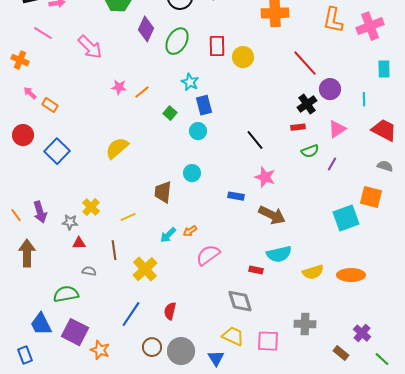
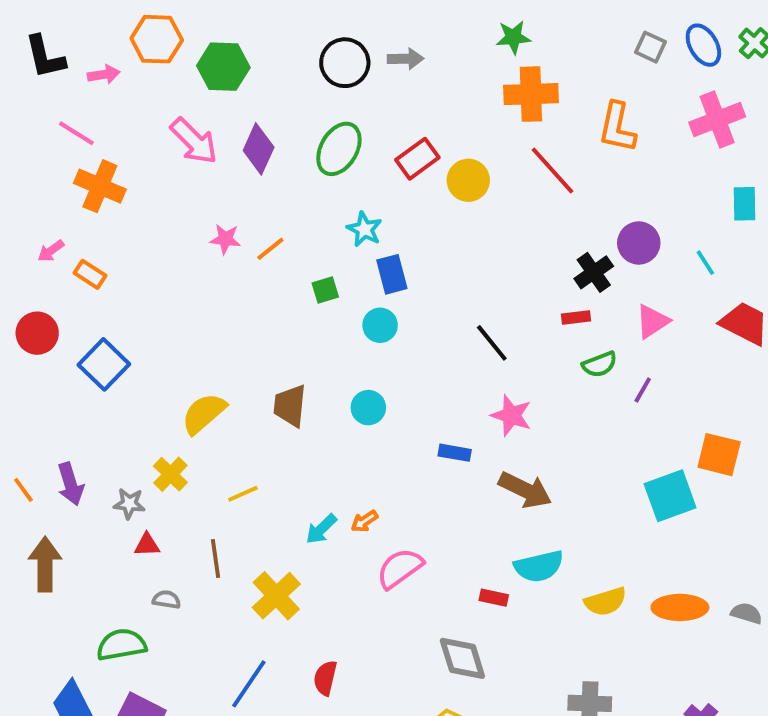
orange L-shape: (333, 20) -> (617, 127), moved
purple diamond: (146, 29) -> (259, 149), moved
red rectangle: (217, 46) -> (417, 159), turned 55
pink arrow: (90, 47) -> (194, 141), moved
orange cross: (20, 60) -> (100, 186), moved, size x1.4
red line: (305, 63) -> (553, 170), moved
pink arrow: (30, 93) -> (51, 251), turned -80
cyan line: (364, 99) -> (705, 263), turned -32
green square: (170, 113) -> (325, 290), turned 32
yellow semicircle: (117, 148) -> (204, 413), moved
gray semicircle: (385, 166) -> (747, 613), moved
brown trapezoid: (163, 192) -> (290, 406), moved

